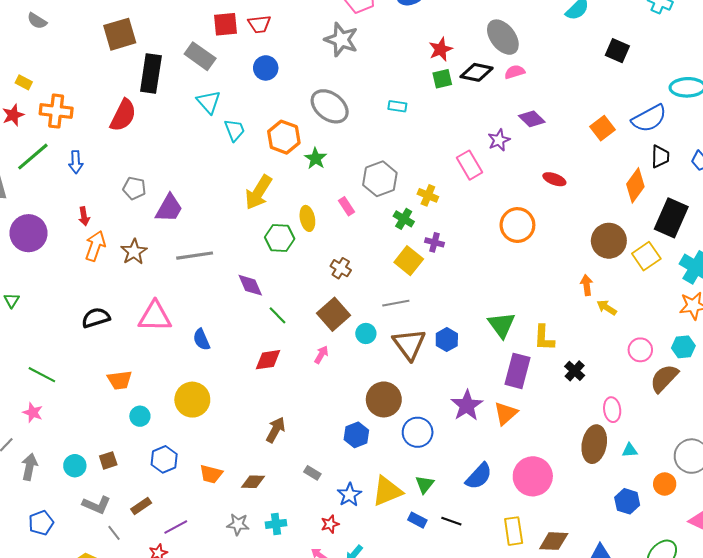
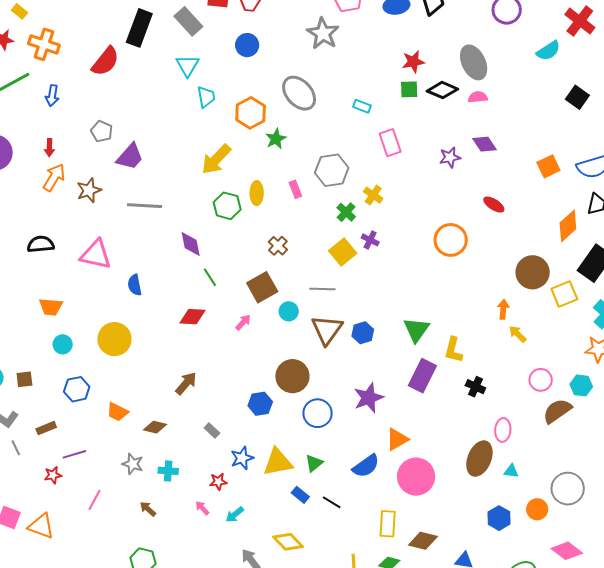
pink rectangle: (469, 165) -> (390, 143), moved
black cross: (575, 371) -> (475, 387), turned -30
orange triangle: (506, 413) -> (397, 439), moved

